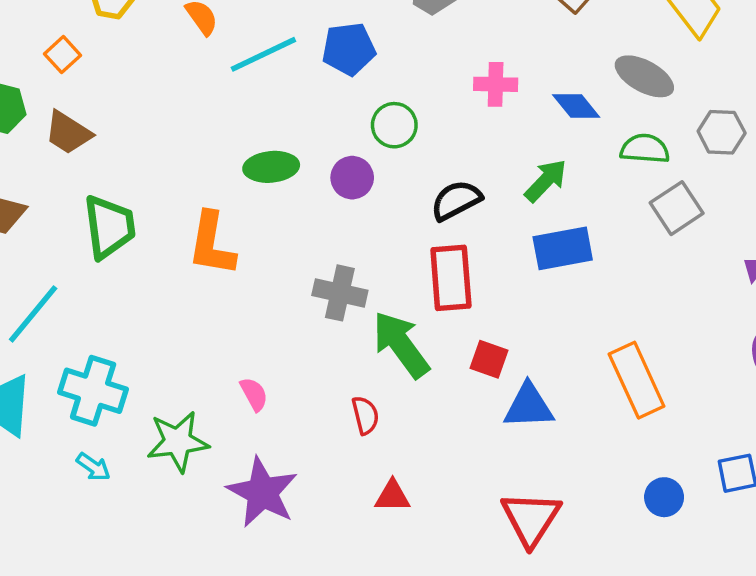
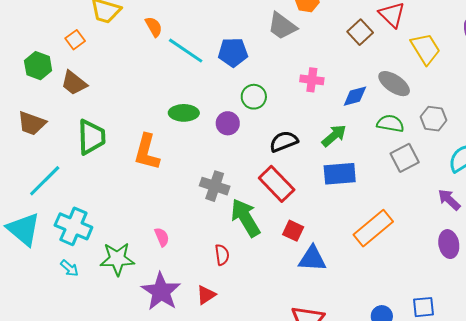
cyan line: (263, 54) -> (186, 51), turned 54
blue diamond: (576, 106) -> (355, 96), turned -72
red rectangle: (451, 278) -> (277, 184), turned -45
orange rectangle: (637, 380) -> (373, 228), moved, turned 69
red triangle: (393, 496) -> (206, 295), moved, turned -40

